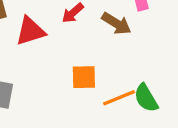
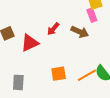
orange square: (84, 77) -> (59, 74), moved

